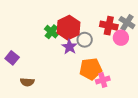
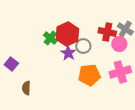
pink cross: (103, 80) -> (120, 72), moved, size x1.5
brown semicircle: (27, 82) -> (26, 88), turned 88

